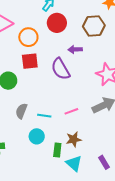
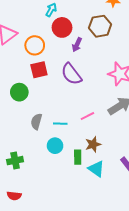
purple arrow: (75, 49) -> (77, 45), moved, turned -56

